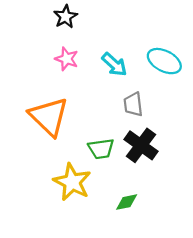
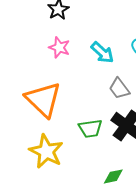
gray trapezoid: (133, 104) -> (119, 88), turned -30
yellow star: (72, 182) -> (46, 151), moved

